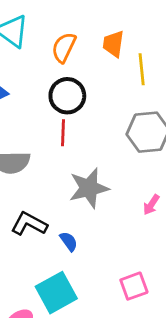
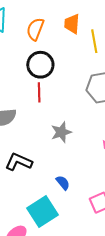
gray star: (89, 188) -> (61, 132), size x0.7
blue semicircle: (69, 241) -> (63, 183), moved

